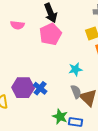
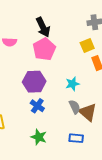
purple hexagon: (23, 88) -> (34, 82), moved
green star: (60, 117) -> (39, 137), moved

